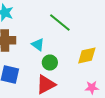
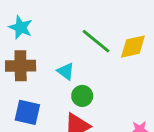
yellow diamond: (87, 56) -> (133, 47), moved

